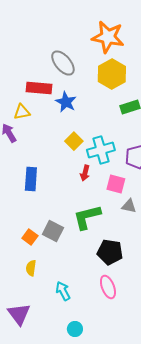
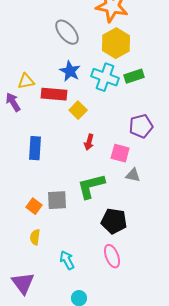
red rectangle: (39, 88) -> (54, 94), moved
cyan cross: (101, 150) -> (105, 77), moved, turned 36
gray square: (53, 231) -> (57, 200), turned -30

